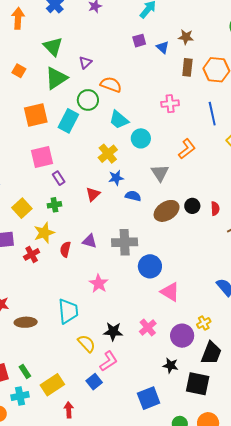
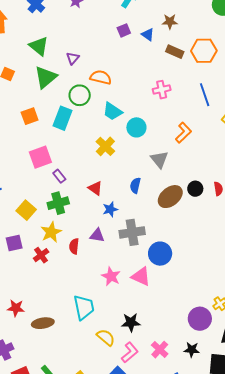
brown rectangle: (187, 67) -> (175, 52), turned -66
orange square: (36, 115) -> (30, 116), size x0.7
blue star: (116, 178) -> (110, 209), moved
red triangle: (93, 194) -> (95, 188), turned -35
blue semicircle: (133, 196) -> (135, 185), turned -84
green cross: (54, 205) -> (58, 203), size x1.5
pink triangle: (170, 292) -> (141, 276), moved
pink cross: (148, 328) -> (160, 350), moved

